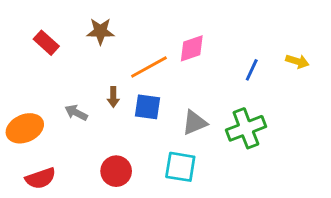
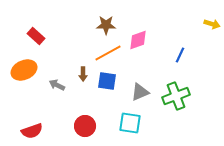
brown star: (100, 31) -> (106, 25), moved
yellow arrow: (297, 61) -> (212, 24), moved
orange ellipse: (25, 128) -> (24, 70), moved

